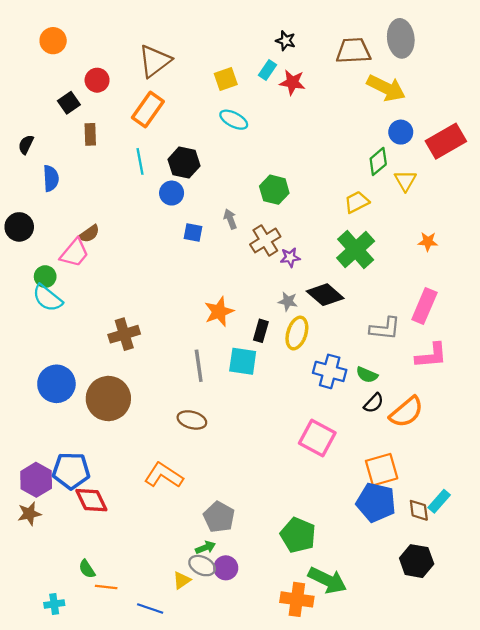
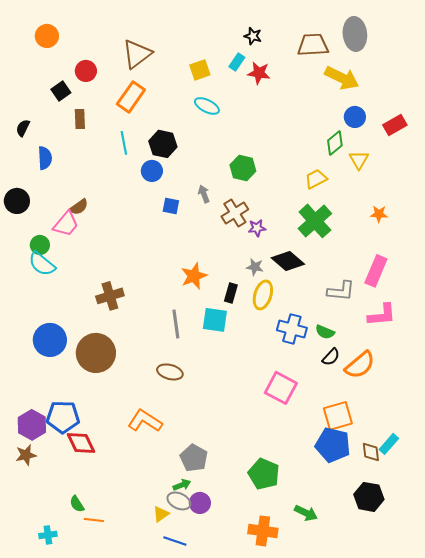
red rectangle: (446, 141) -> (395, 125), size x0.7
green arrow: (327, 580) -> (306, 513), moved, size x0.7
blue line: (150, 608) -> (175, 541), moved

